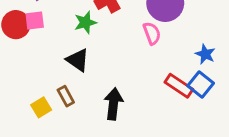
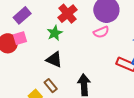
pink semicircle: (152, 33) -> (101, 32), turned 98

